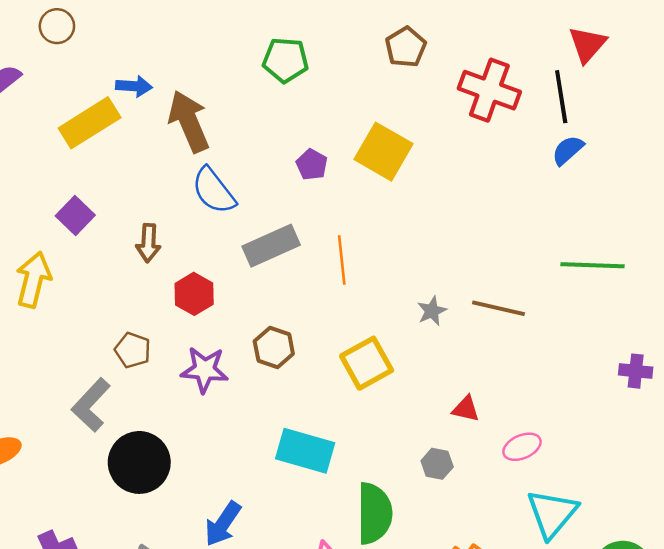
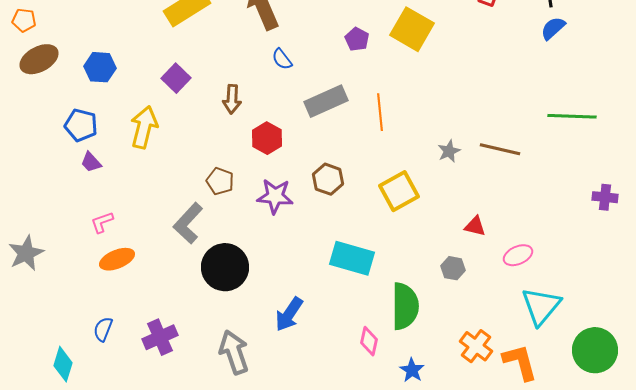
blue semicircle: (214, 191) -> (282, 59), size x0.6

